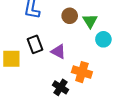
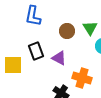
brown circle: (70, 16) -> (67, 31), moved

